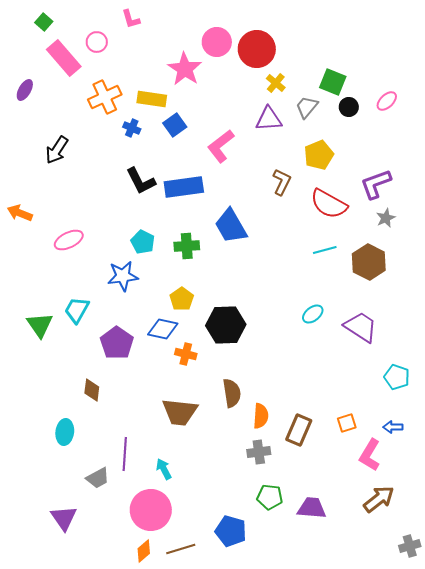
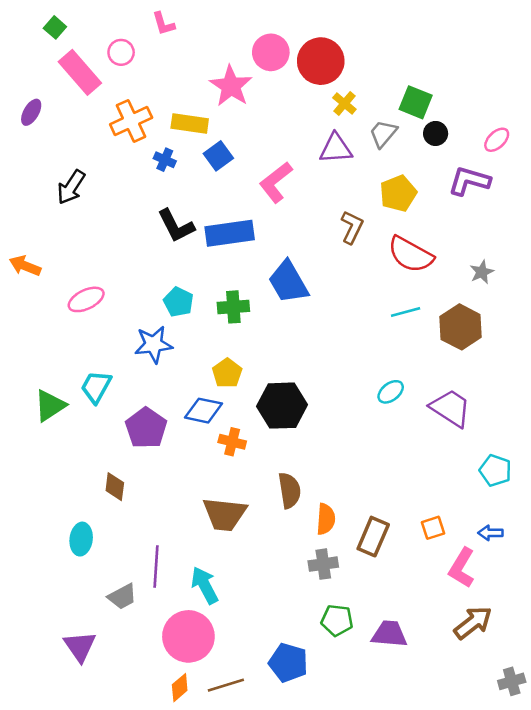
pink ellipse: (387, 101) -> (497, 140), moved
purple L-shape: (376, 184) -> (469, 181), moved, turned 36
green triangle: (40, 325) -> (50, 406), turned 32
cyan arrow: (164, 469) -> (205, 585), size x1.4

